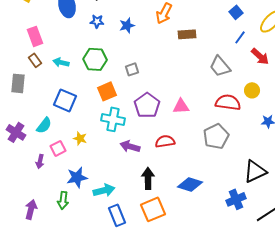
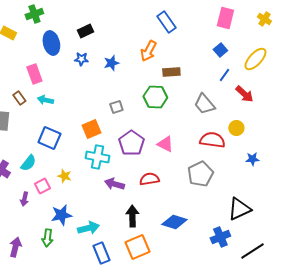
pink rectangle: (35, 36) -> (34, 74), moved
green hexagon: (95, 59) -> (155, 97), moved
pink triangle: (181, 106) -> (165, 144), turned 30

